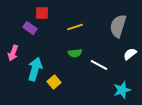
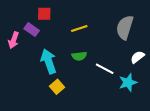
pink arrow: (13, 53) -> (14, 40), moved
cyan arrow: (35, 69) -> (49, 61), moved, turned -35
cyan star: (122, 90) -> (128, 82), moved

